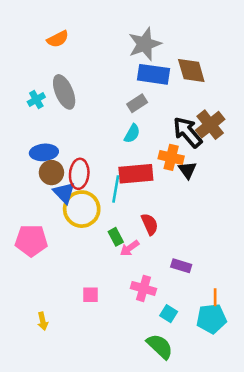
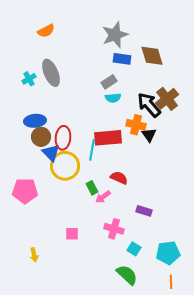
blue rectangle: (153, 74) -> (122, 59), size x0.7
cyan semicircle: (132, 133) -> (113, 98), moved, turned 56
red semicircle: (150, 224) -> (119, 178), turned -42
orange line: (215, 297) -> (171, 282), moved

